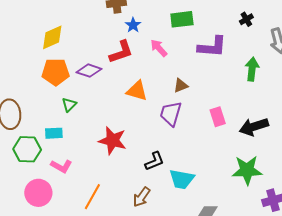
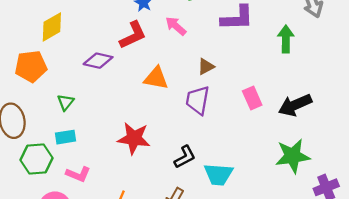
orange pentagon: (56, 72) -> (31, 66), moved
green triangle: (69, 105) -> (66, 102), moved

